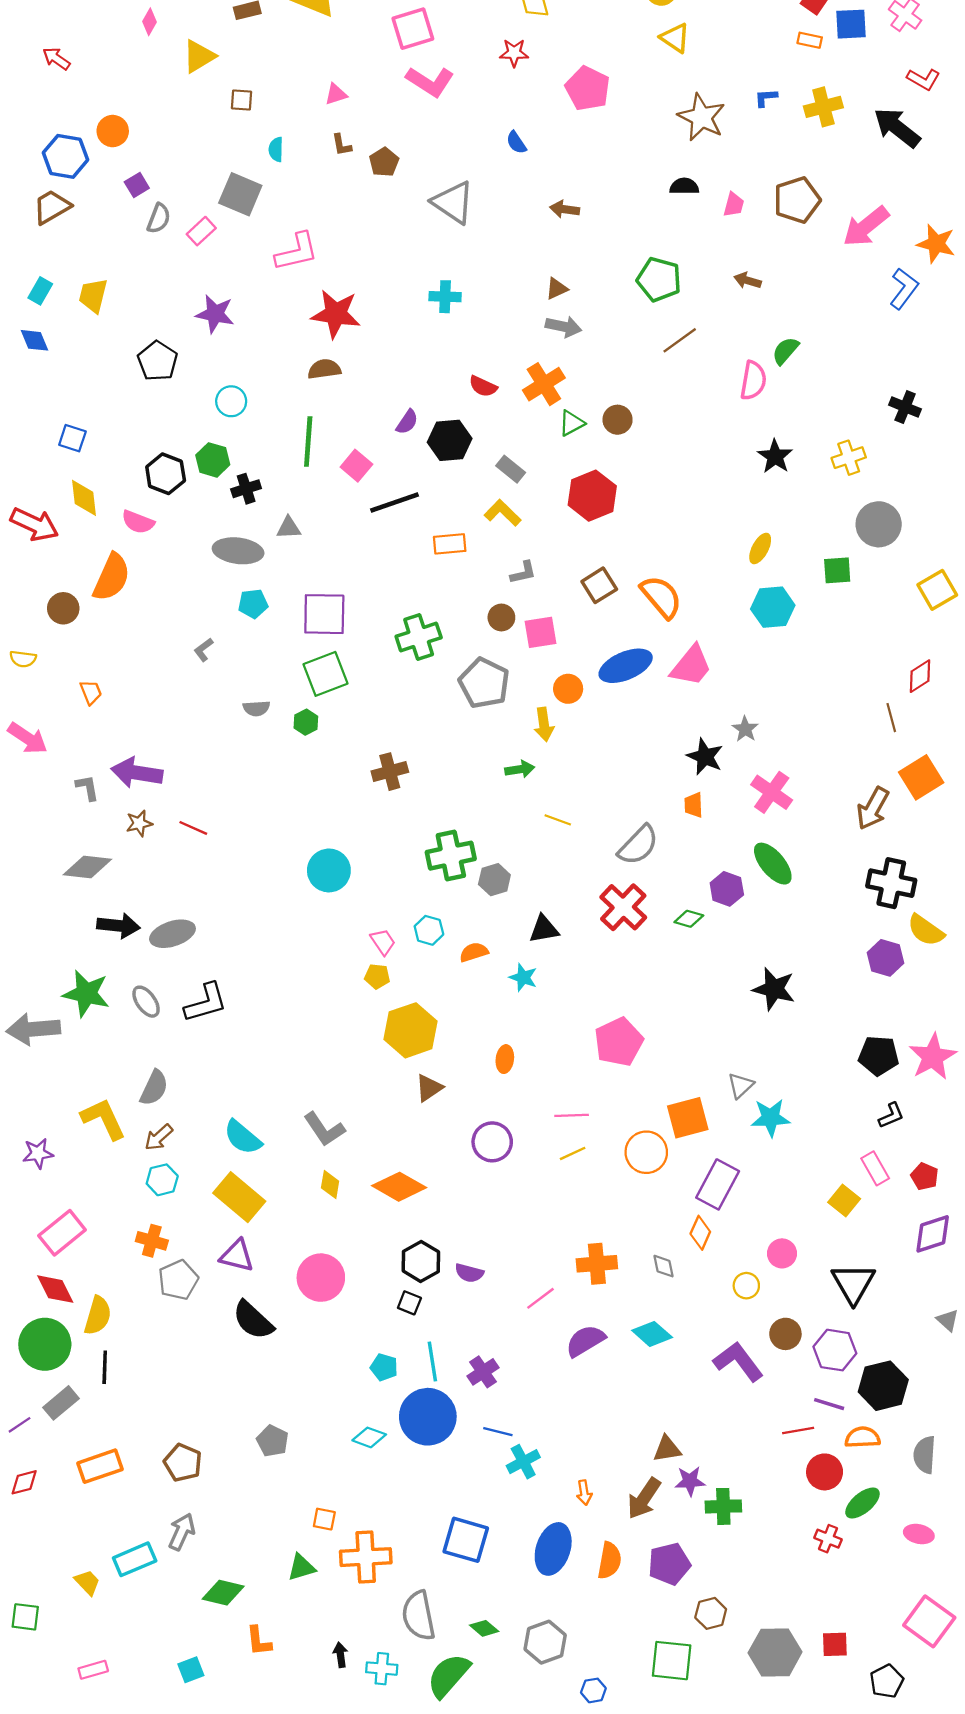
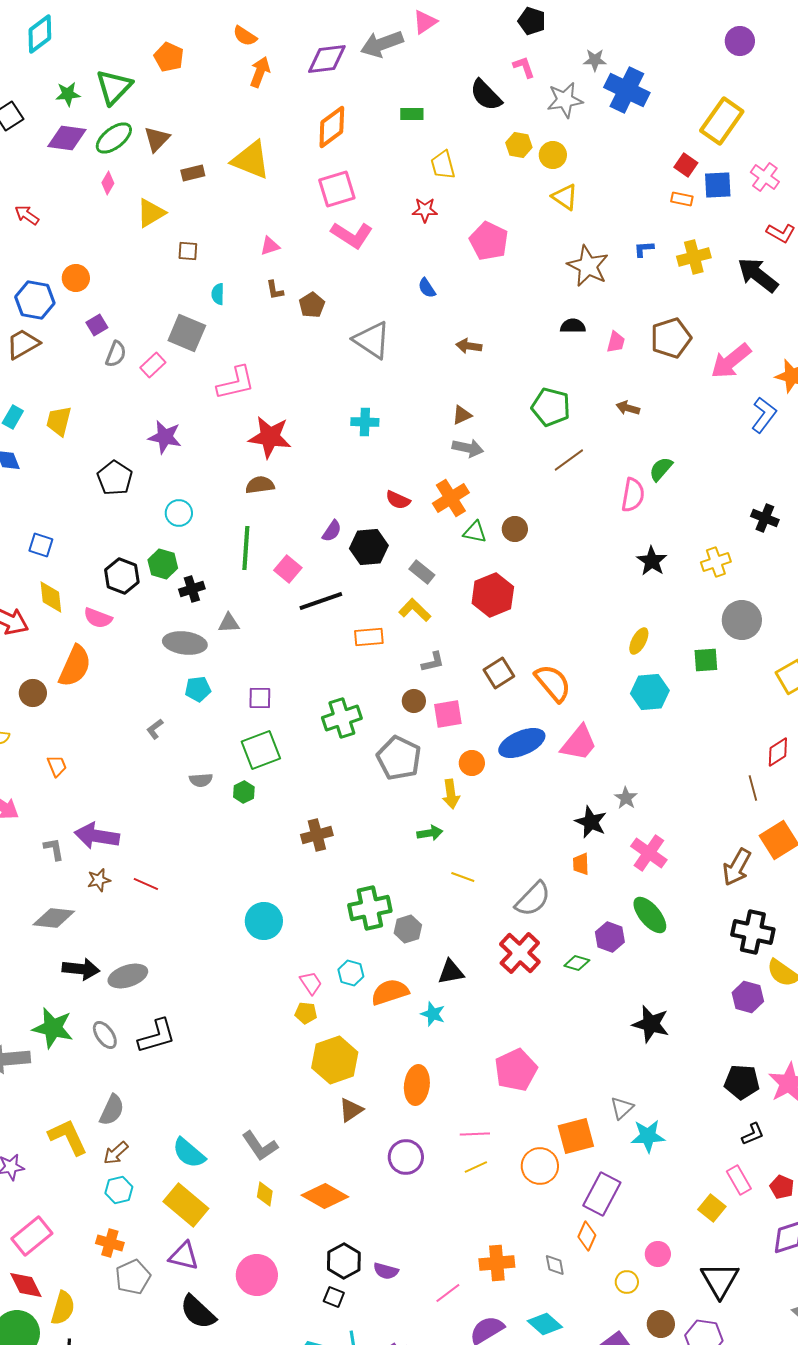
green triangle: (572, 423) -> (475, 532), turned 40
purple square: (324, 614) -> (260, 698), size x0.6
orange semicircle: (474, 952) -> (390, 992), size x1.5
orange ellipse: (505, 1059) -> (417, 1085), size x1.6

